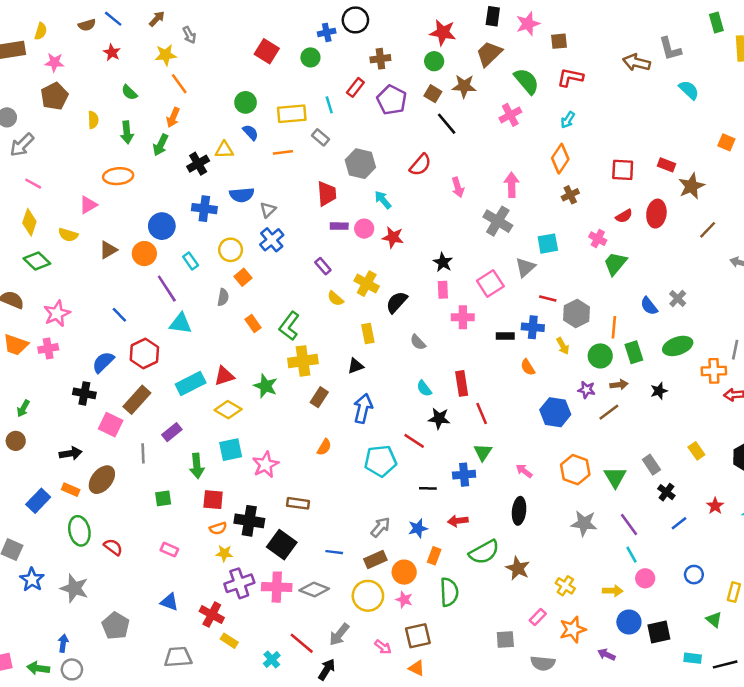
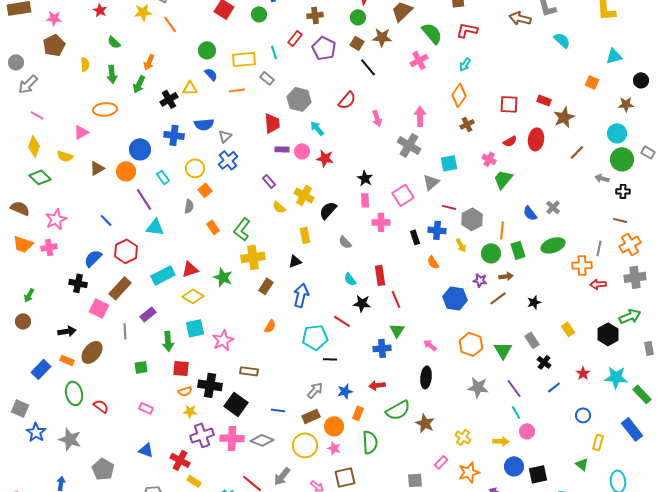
orange line: (179, 84) -> (170, 24), moved
black rectangle: (505, 336) -> (415, 237), turned 72
black star: (659, 391) -> (534, 302), moved
black line: (428, 488) -> (330, 359), moved
blue circle: (694, 575) -> (583, 415), moved

